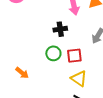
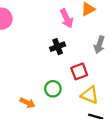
green circle: (53, 53) -> (53, 89), moved

